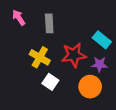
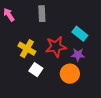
gray rectangle: (49, 23) -> (42, 14), moved

